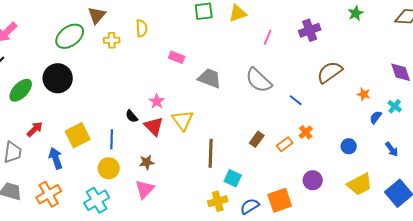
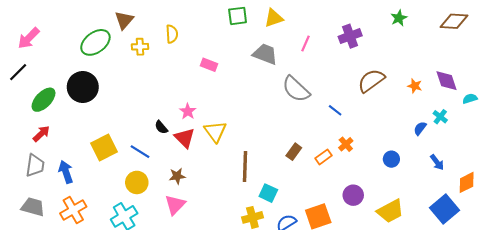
gray trapezoid: (210, 78) -> (265, 54), moved
orange star: (364, 94) -> (415, 86), moved
red arrow: (35, 129) -> (41, 134), moved
blue line: (112, 139) -> (140, 152), turned -60
blue arrow: (56, 158) -> (66, 172), moved
yellow trapezoid: (360, 184) -> (390, 211), moved

